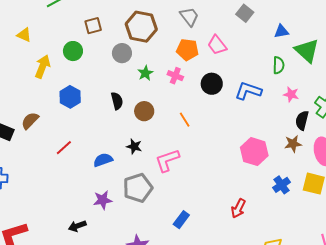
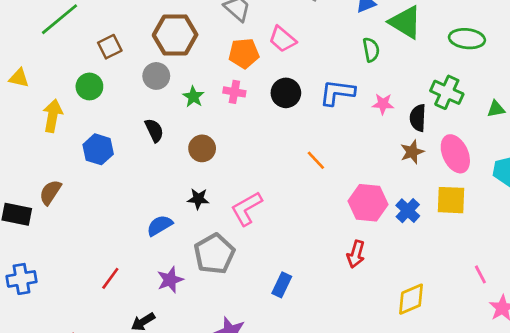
pink star: (291, 94) -> (383, 104), moved
black semicircle: (117, 101) -> (154, 130), moved
orange line: (185, 120) -> (316, 160), moved
red line: (64, 148) -> (110, 278), moved
pink hexagon: (254, 152) -> (368, 203), moved

